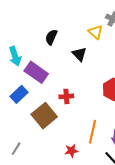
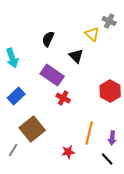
purple rectangle: (36, 72) -> (52, 75), moved
red cross: (66, 96) -> (63, 98), turned 32
brown square: (44, 116) -> (32, 129), moved

